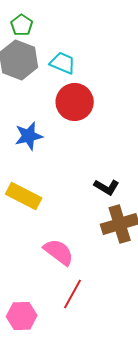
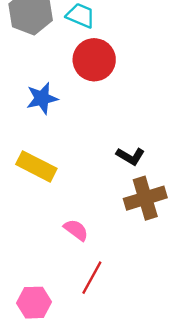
pink semicircle: (59, 252) -> (76, 230), size x0.7

